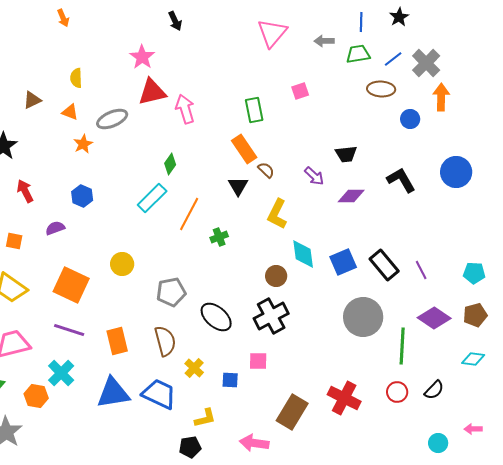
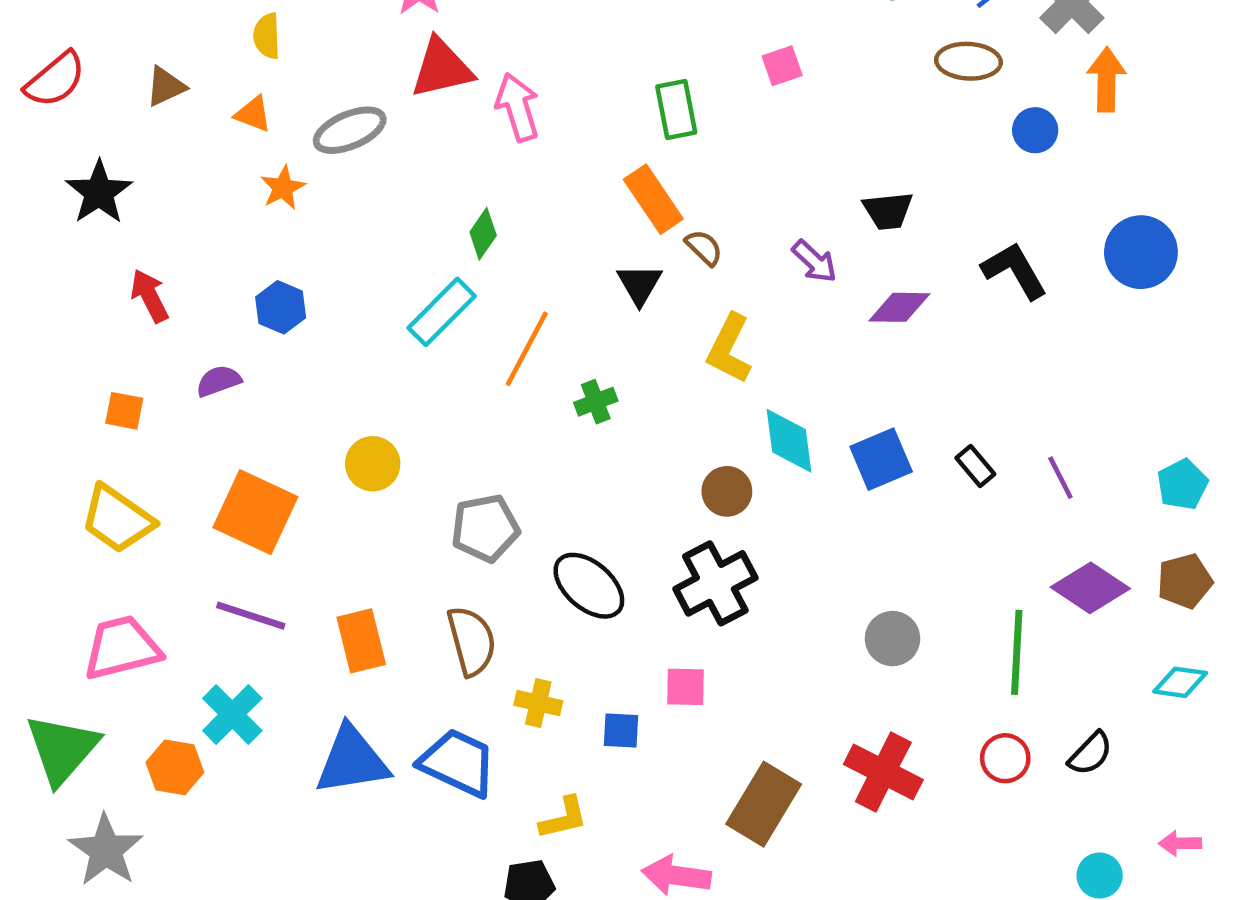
black rectangle: (384, 265) -> (975, 466), size x0.6
cyan pentagon: (474, 273) -> (1182, 484), turned -30
gray circle: (363, 317) -> (893, 639), moved, size x0.6
yellow cross: (194, 368) -> (538, 703), turned -30

